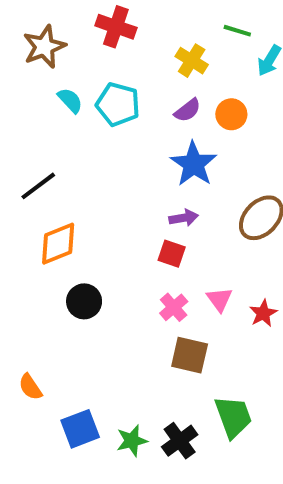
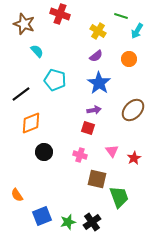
brown star: (44, 47) -> (24, 24), turned -30
cyan pentagon: (118, 104) -> (55, 80), moved
orange circle: (231, 114) -> (129, 59), moved
pink cross: (174, 307) -> (80, 155), moved, turned -32
green trapezoid: (233, 417) -> (119, 197), moved

